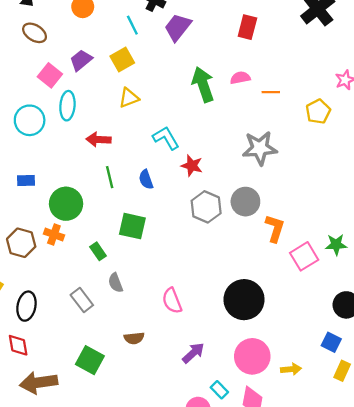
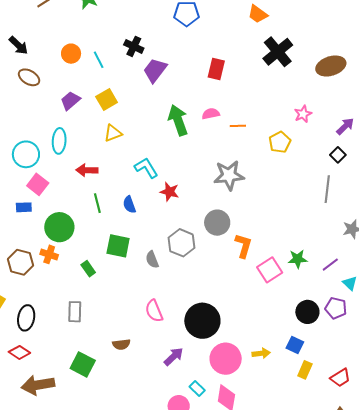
cyan line: (132, 25) -> (99, 60), moved
pink square: (50, 75) -> (38, 184), moved
gray hexagon: (206, 207) -> (182, 243), moved
gray semicircle: (116, 283) -> (152, 260), moved
gray rectangle: (82, 300) -> (75, 312), turned 40
black circle: (244, 300) -> (202, 321), moved
red diamond: (18, 345) -> (19, 352), turned -45
yellow arrow: (291, 369) -> (261, 353), moved

